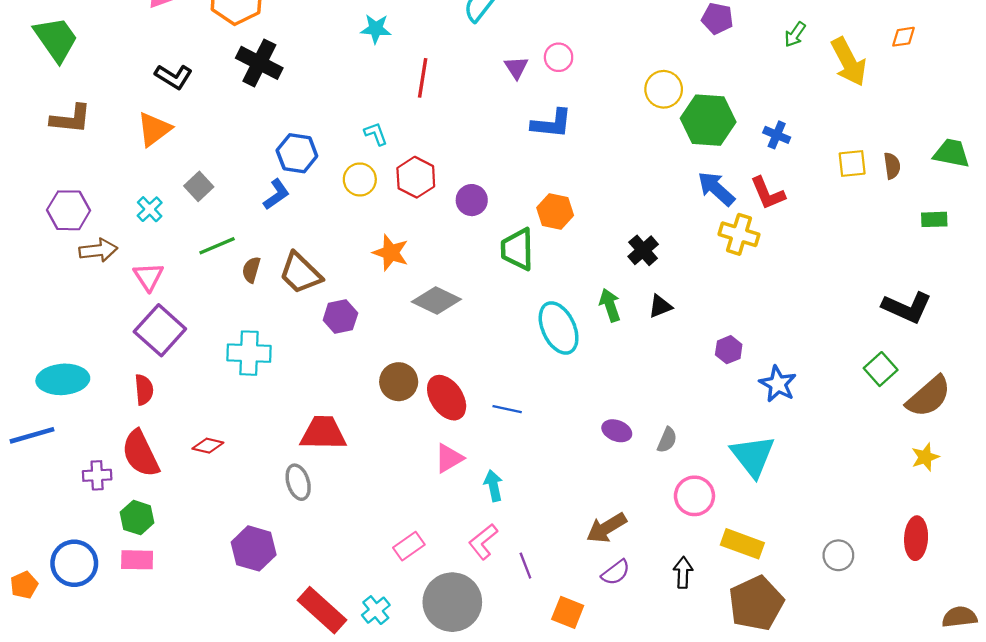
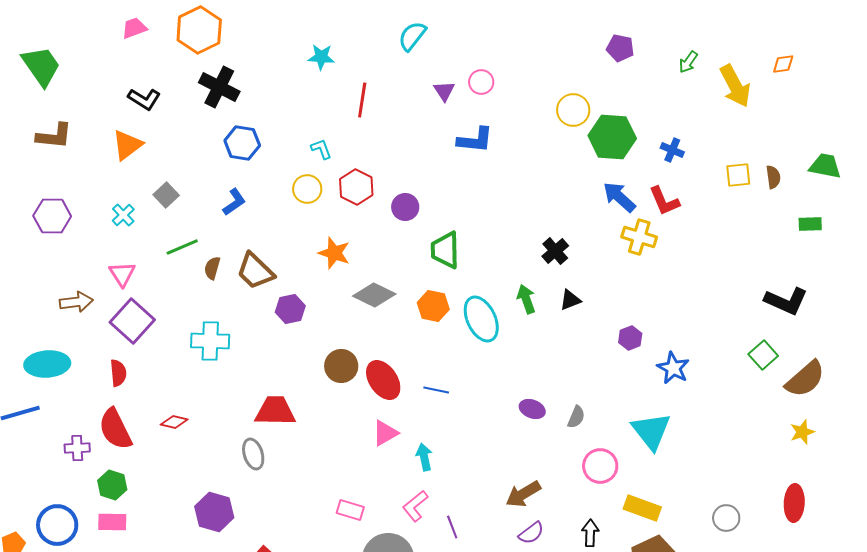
blue hexagon: (297, 153) -> (242, 143), moved
orange hexagon: (555, 211) -> (433, 306), moved
brown arrow: (98, 250) -> (76, 302), moved
pink rectangle: (409, 546) -> (350, 510), turned 52

